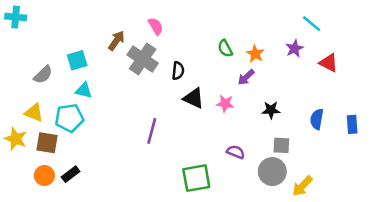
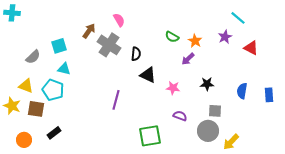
green semicircle: (225, 48) -> (172, 37), turned -32
pink star: (225, 103) -> (173, 88), moved
cyan pentagon: (69, 118) -> (53, 90), turned 30
orange circle: (44, 175) -> (24, 140), moved

